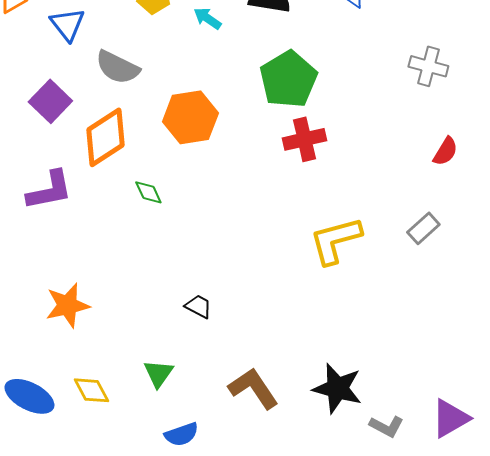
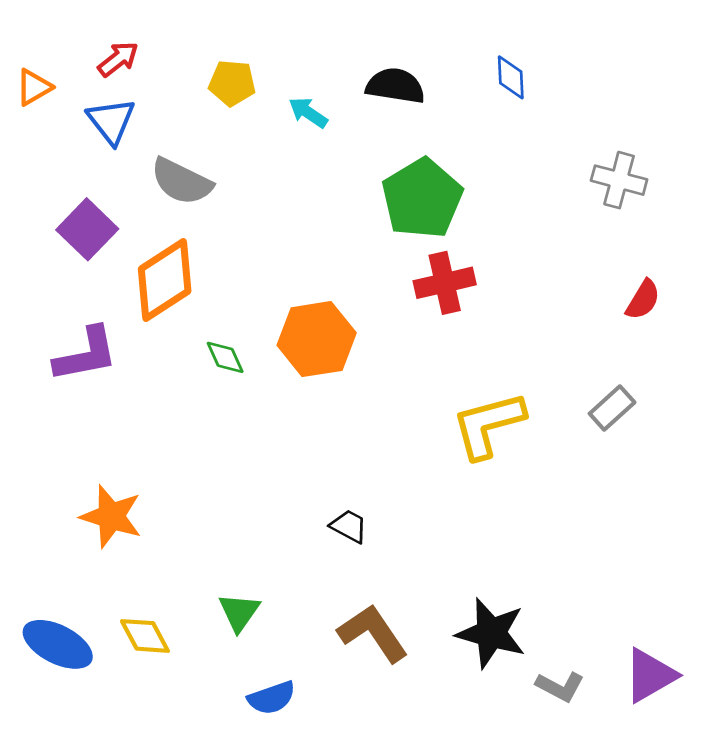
orange hexagon: (190, 117) -> (317, 339), moved
orange star: (67, 305) -> (111, 516), turned 30
black trapezoid: (198, 306) -> (349, 526), moved

